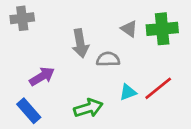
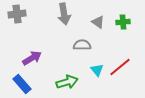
green cross: (162, 29) -> (123, 22), size x0.6
gray arrow: (80, 43) -> (64, 14), moved
cyan triangle: (128, 92) -> (97, 70), turned -48

